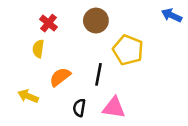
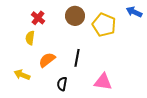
yellow pentagon: (128, 50) -> (104, 25), moved
pink triangle: (114, 108) -> (103, 82), moved

